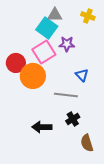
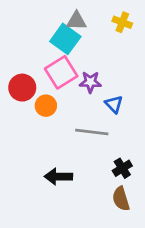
purple star: (67, 44) -> (90, 82), moved
orange circle: (33, 76) -> (46, 106), size x0.6
black cross: (73, 119) -> (122, 168), moved

